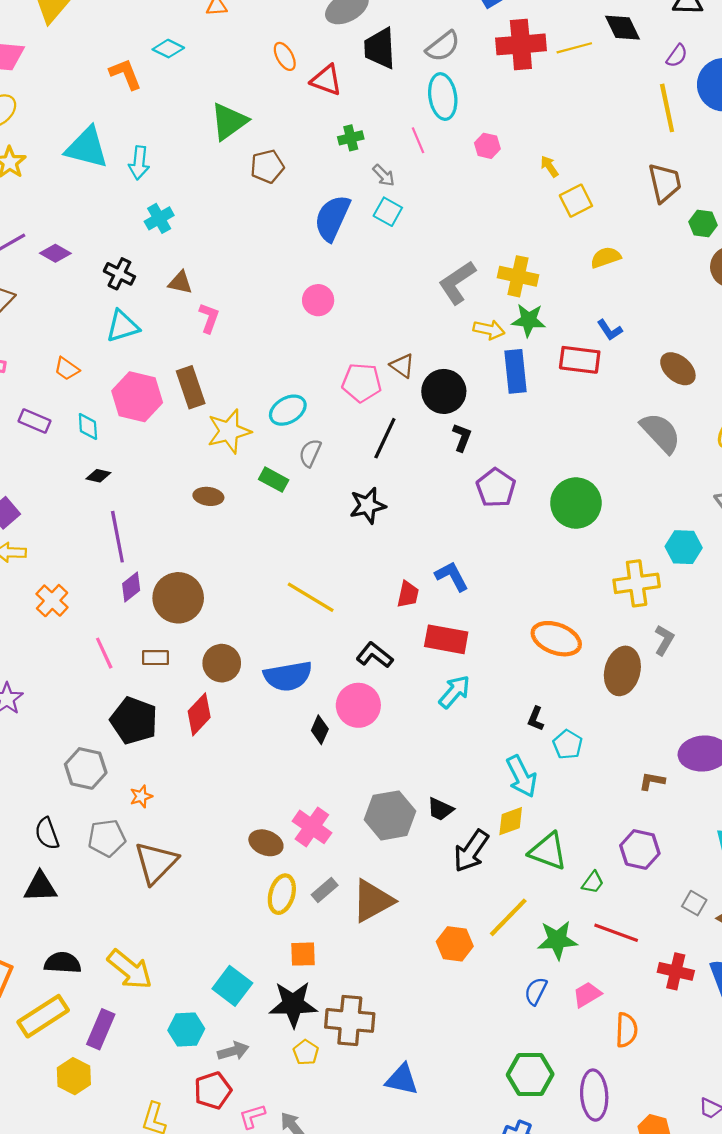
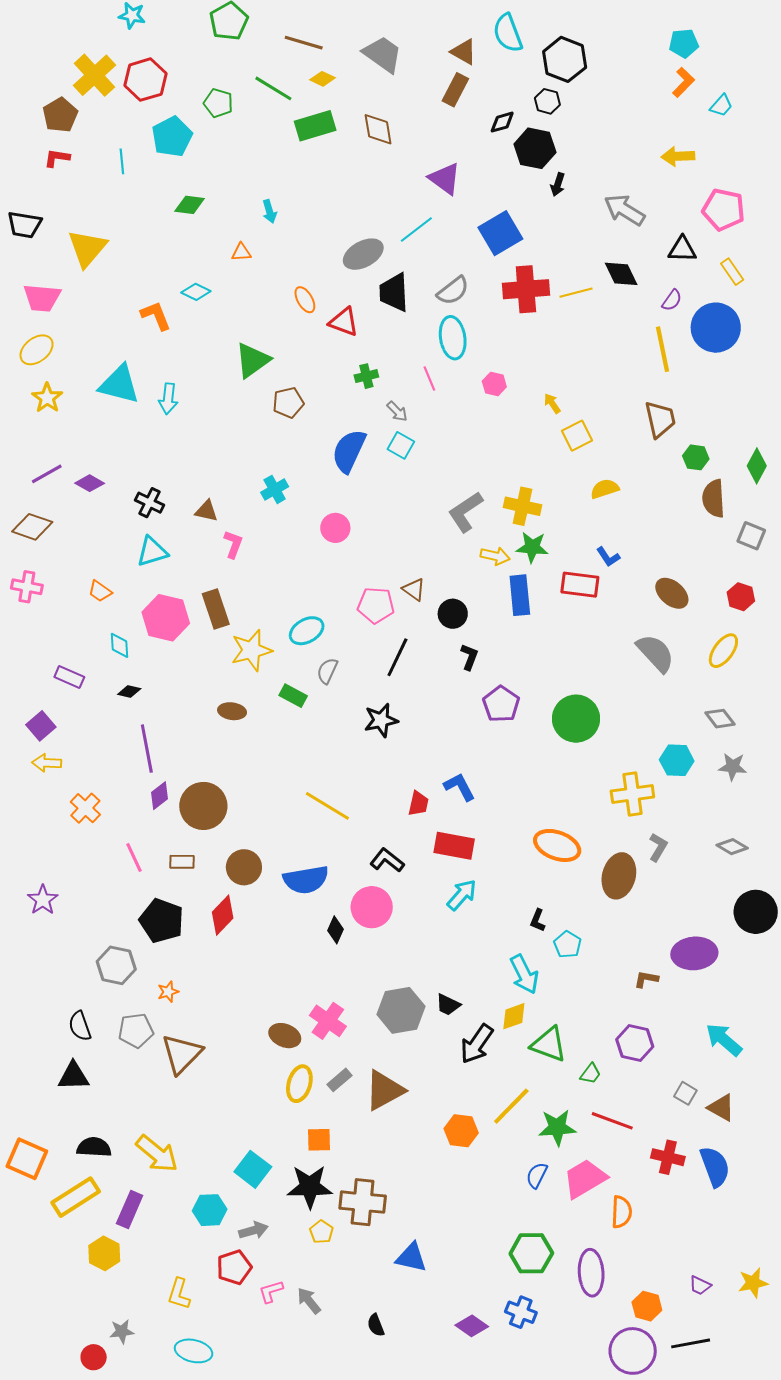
cyan cross: (159, 218) -> (275, 489), moved
black circle: (444, 391) -> (453, 614), size x0.7
purple rectangle: (35, 421) -> (69, 677), moved
pink trapezoid: (587, 995) -> (585, 1179), size x1.6

